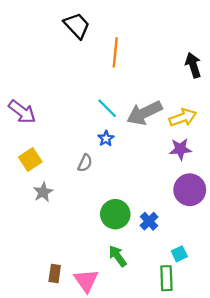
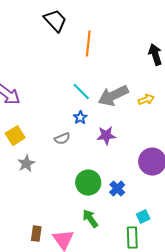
yellow arrow: (183, 118) -> (146, 100), size x0.7
purple star: (180, 149) -> (106, 136), moved
gray semicircle: (85, 163) -> (62, 139), turned 42

